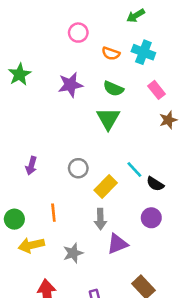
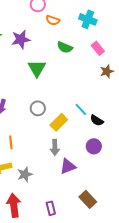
orange semicircle: (111, 53) -> (53, 20), moved
purple star: (70, 85) -> (21, 39), moved
green triangle: (108, 119) -> (37, 68), moved
orange line: (53, 213) -> (11, 142), moved
gray star: (73, 253) -> (25, 174), moved

